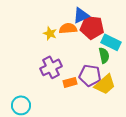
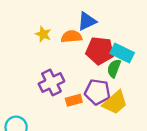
red pentagon: (92, 27) -> (100, 51), moved
yellow star: (50, 33) -> (43, 34), moved
green semicircle: (104, 55) -> (114, 68), turned -147

